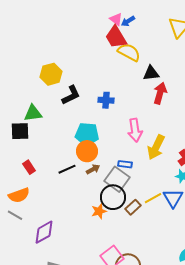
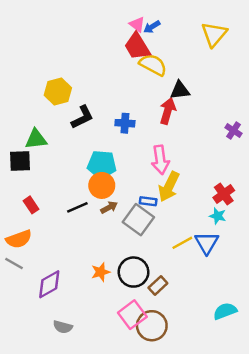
red arrow: (160, 93) -> (168, 111), moved
yellow arrow: (156, 147) -> (169, 187), moved
black circle: (113, 197) -> (134, 272), moved
brown rectangle: (133, 207) -> (158, 285), moved
orange star: (99, 211) -> (101, 272), moved

